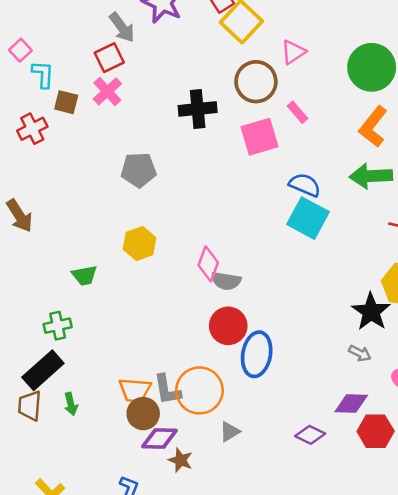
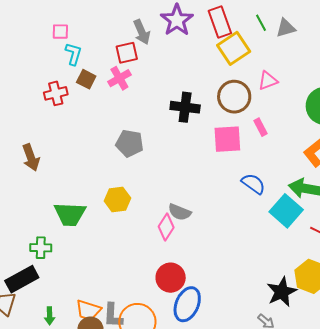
pink square: (20, 50) -> (60, 32), turned 30
cyan square: (308, 218) -> (286, 211), moved
green trapezoid: (84, 275) -> (70, 214), size x1.6
gray semicircle: (226, 281) -> (180, 212), moved
green arrow: (71, 404) -> (50, 316), moved

